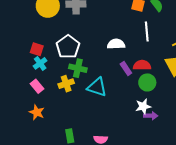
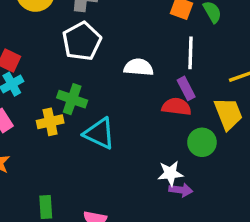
white pentagon: (68, 47) -> (82, 41), moved
purple rectangle: (126, 68) -> (186, 88), moved
green circle: (147, 82) -> (202, 142), moved

